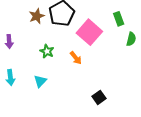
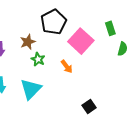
brown star: (37, 16) -> (28, 42), moved
cyan triangle: (40, 81) -> (31, 89), size x1.6

